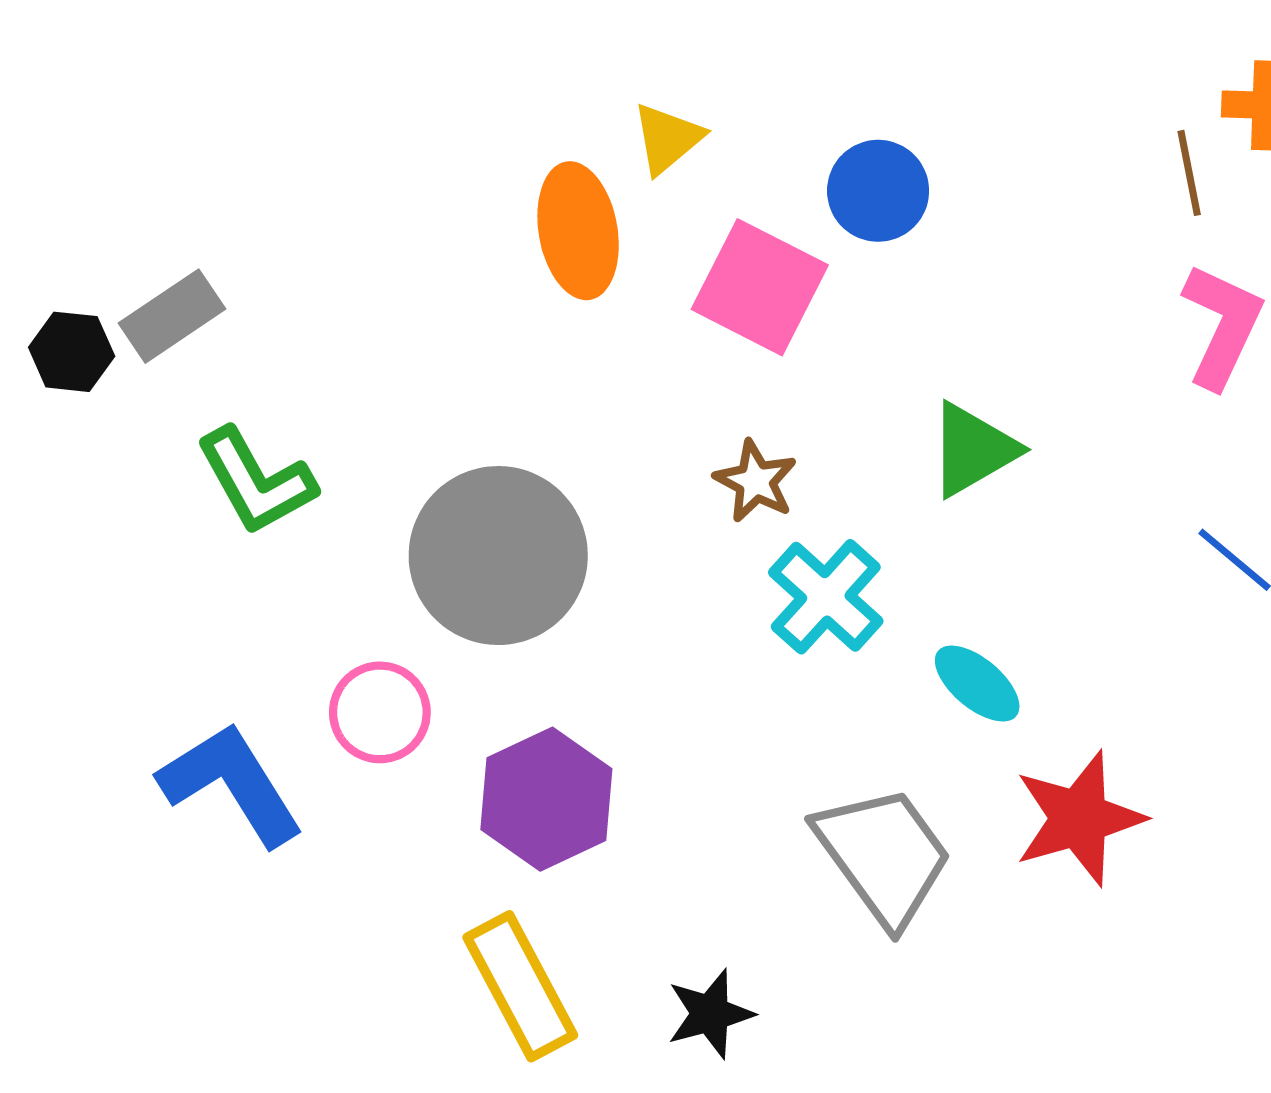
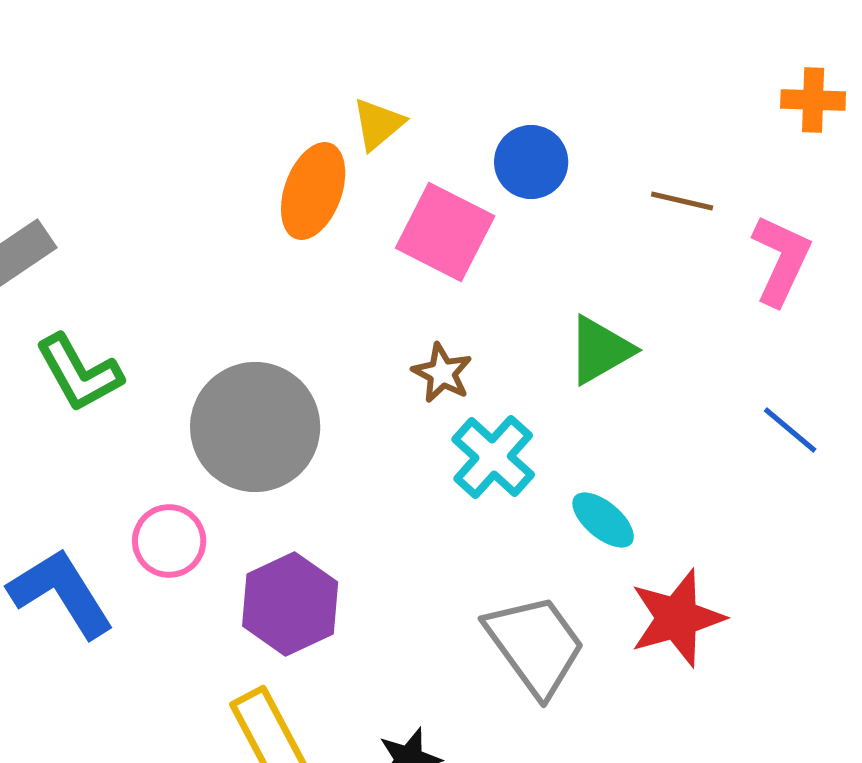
brown line: (1189, 173) -> (682, 201), moved, turned -66
orange ellipse: (578, 231) -> (313, 191), turned 30

